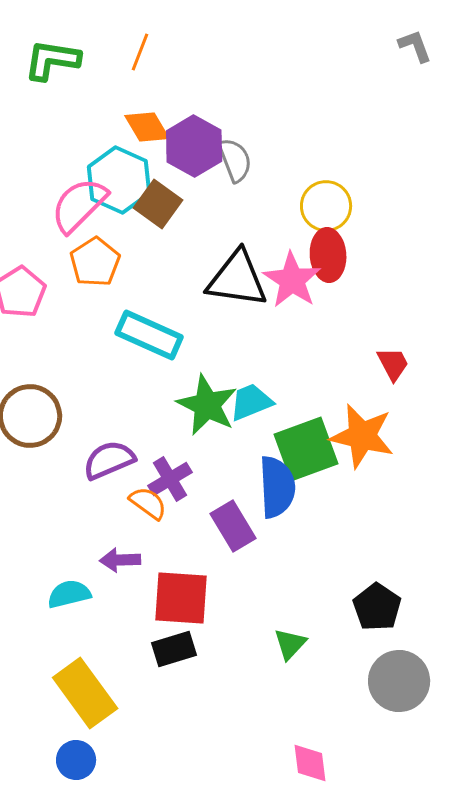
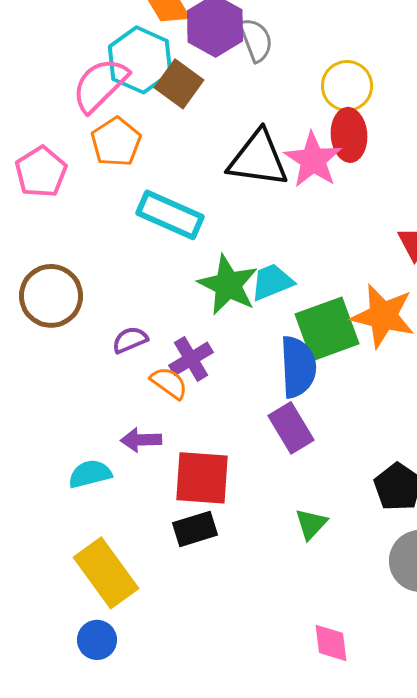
purple semicircle: (109, 460) -> (130, 340), size x0.7
purple rectangle: (233, 526) -> (291, 428), moved

